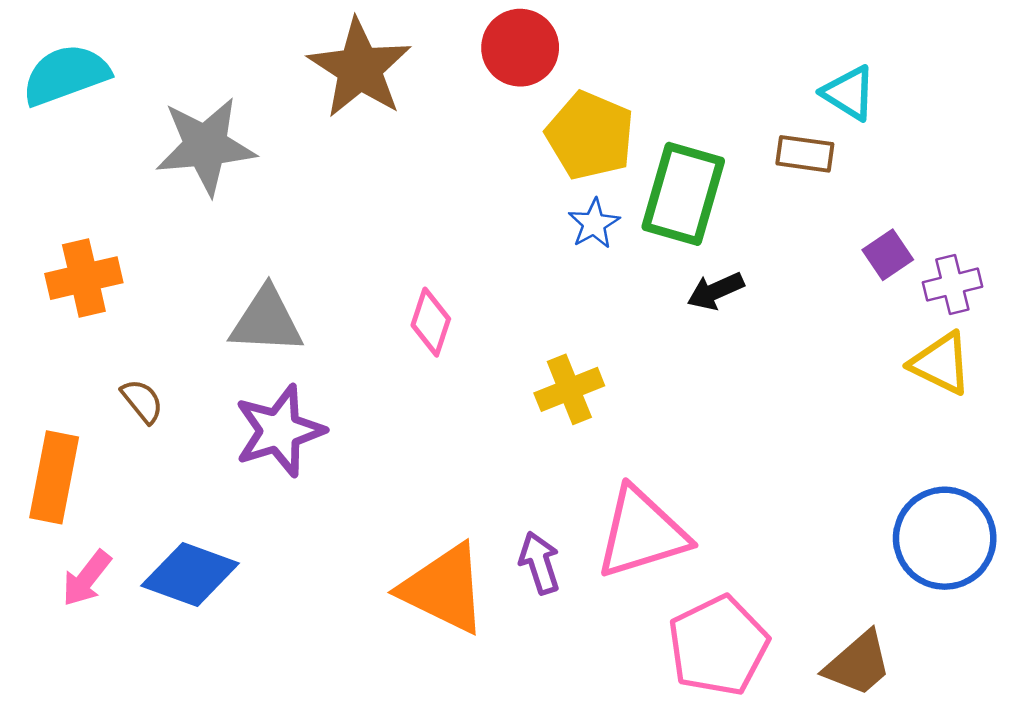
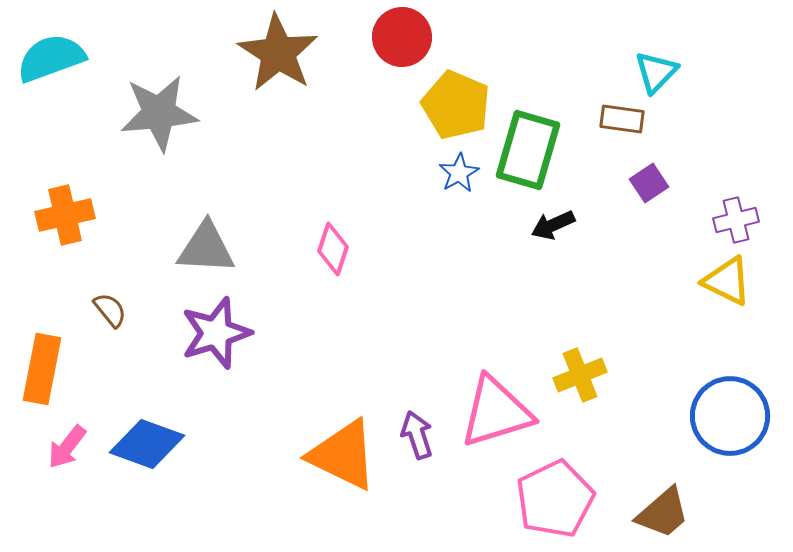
cyan triangle: (849, 93) -> (656, 72), turned 42
purple square: (888, 255) -> (649, 183), moved
yellow cross: (569, 389) -> (580, 375), moved

